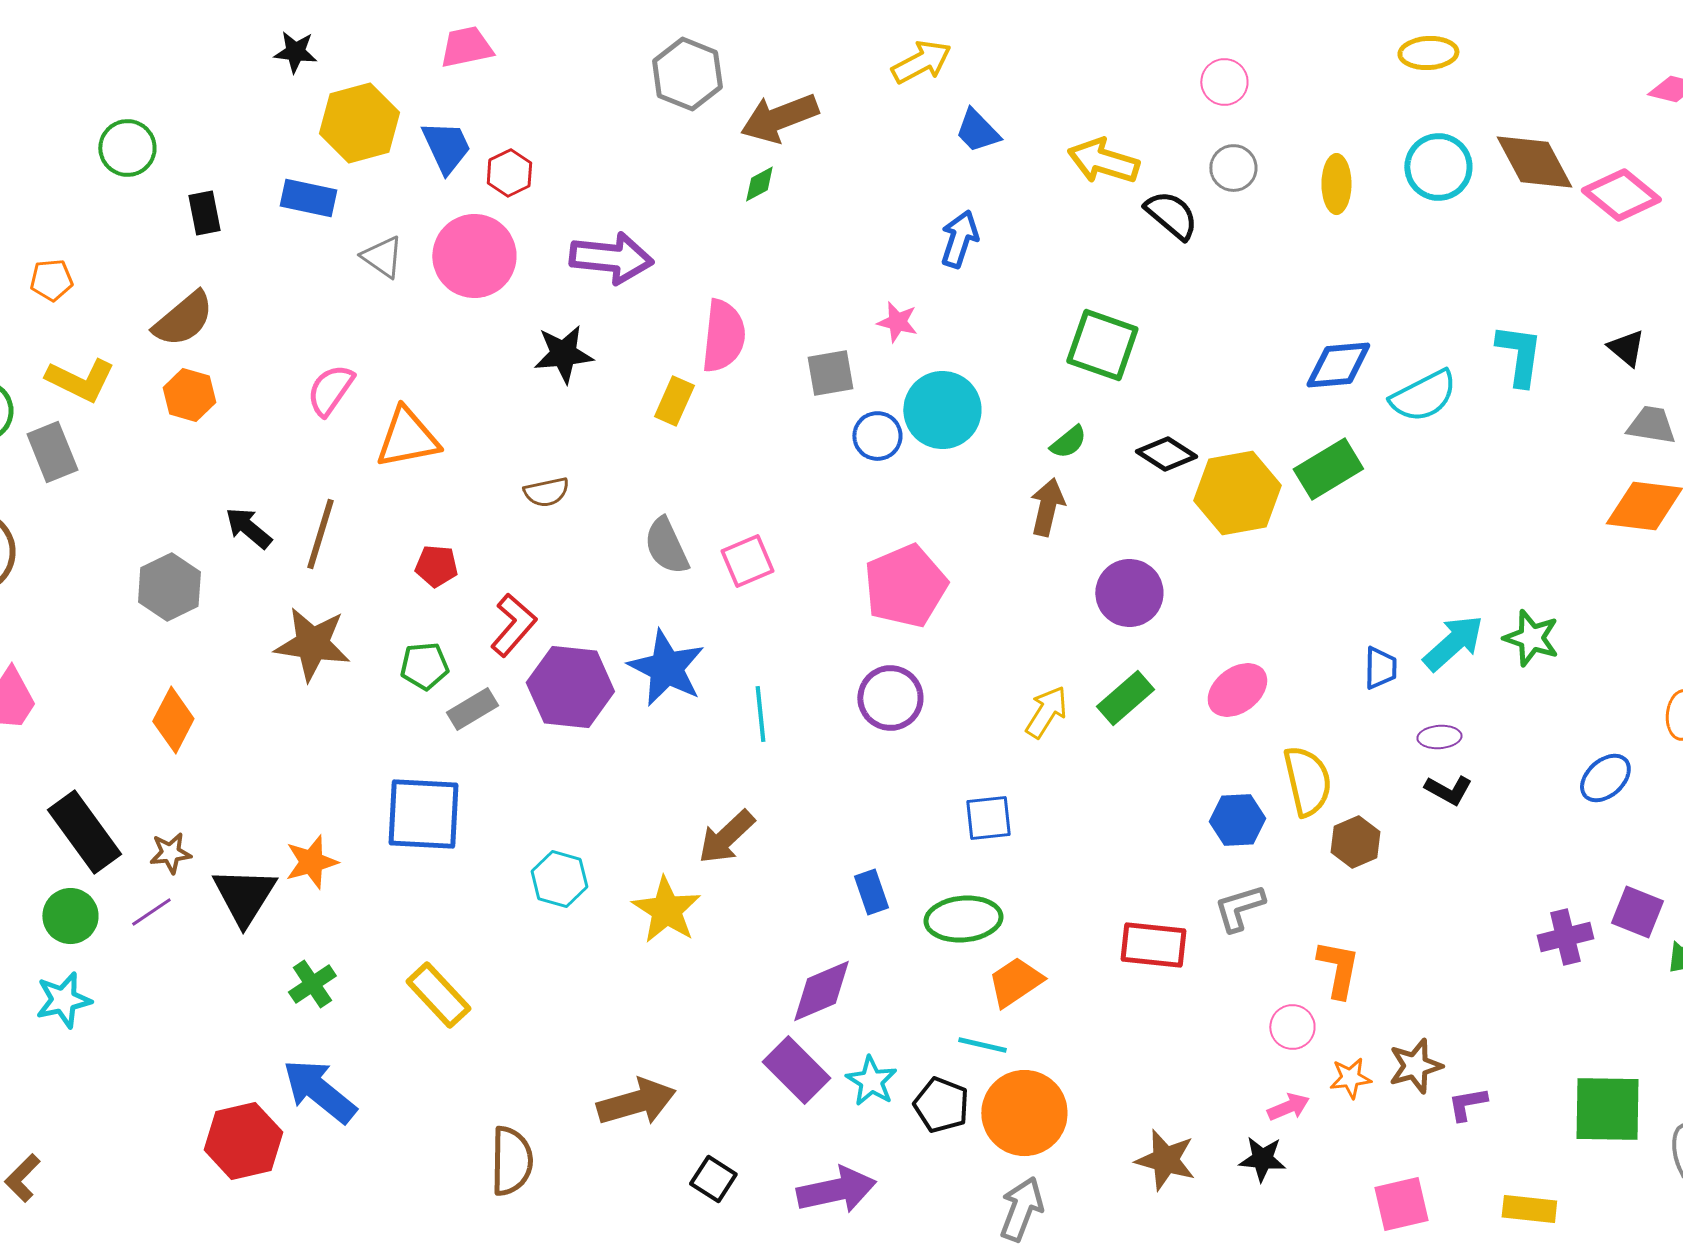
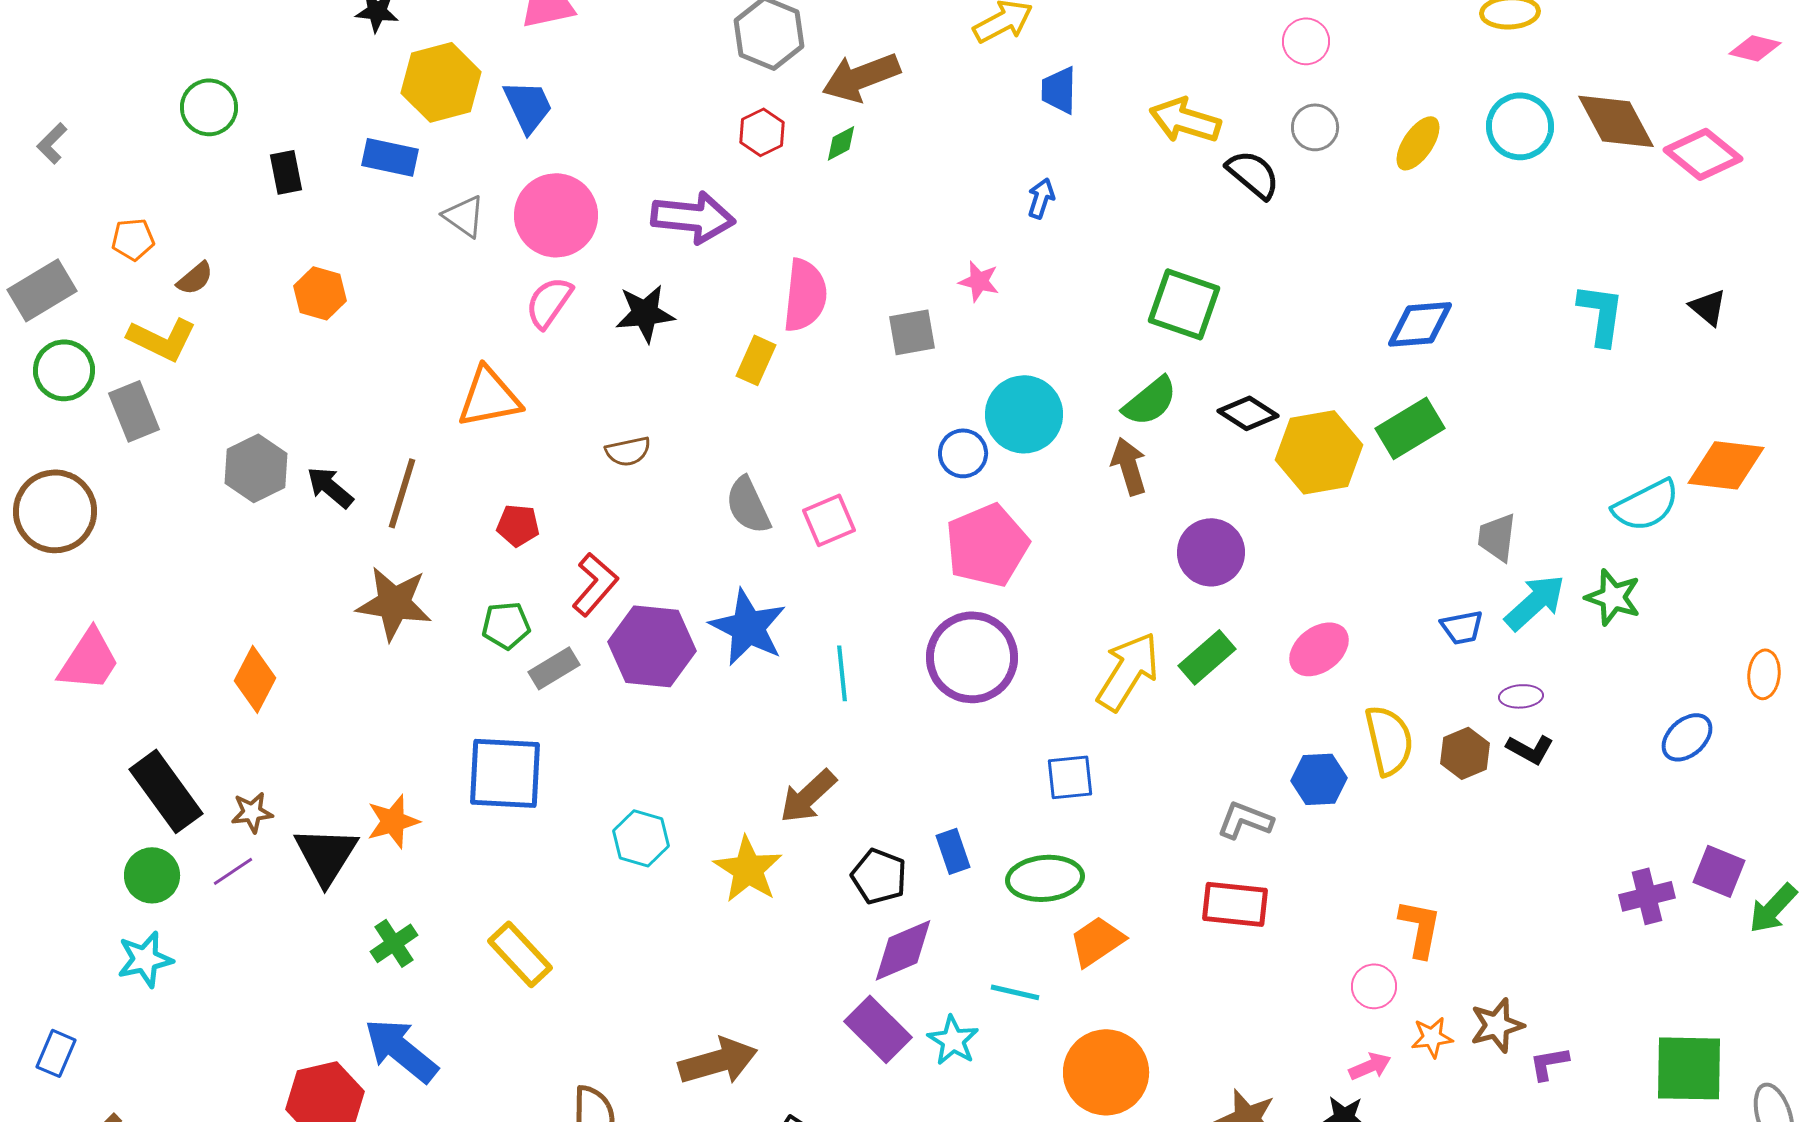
blue trapezoid: (977, 131) -> (1059, 90), turned 45
red hexagon: (509, 173) -> (762, 132), moved
yellow ellipse: (1336, 184) -> (1418, 143), turned 34
blue arrow: (959, 239) -> (1041, 198), size x0.7
brown semicircle: (183, 319) -> (195, 278), moved, size x0.6
pink semicircle: (330, 390) -> (549, 302), moved
orange hexagon: (189, 395) -> (320, 293), moved
cyan semicircle: (1423, 396) -> (1646, 505), moved
cyan circle: (942, 410) -> (1024, 414), moved
gray trapezoid: (1651, 425) -> (1497, 537), moved, turned -92
blue circle: (877, 436) -> (963, 453), moved
green semicircle: (1068, 442) -> (1150, 401), size x1.5
brown arrow: (1047, 507) -> (1129, 466), turned -30
gray hexagon: (169, 587) -> (256, 468), moved
blue trapezoid: (1380, 668) -> (1462, 627), turned 78
purple circle: (890, 698) -> (972, 657), size x1.4
yellow arrow: (1046, 712) -> (1128, 671), size x1.5
brown hexagon: (1355, 842) -> (1465, 753), moved
gray L-shape: (1239, 908) -> (1245, 820), moved, turned 38
cyan line: (982, 1045) -> (1015, 992), moved
black pentagon: (941, 1105) -> (879, 876), moved

